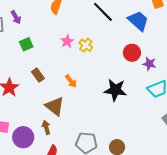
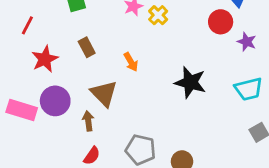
red circle: (132, 53) -> (221, 22), moved
purple star: (149, 64) -> (247, 42), moved
purple circle: (23, 137) -> (55, 101), moved

